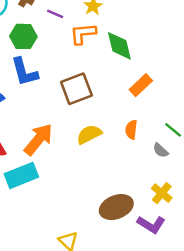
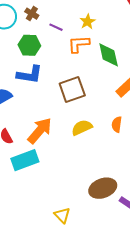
blue L-shape: (24, 72) -> (30, 75), turned -68

